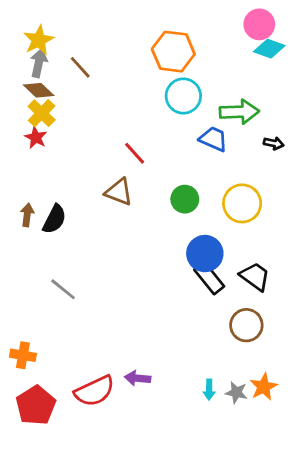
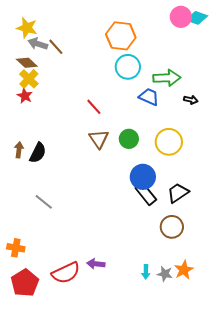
yellow star: (39, 40) -> (27, 28), turned -30
cyan diamond: (269, 49) -> (197, 18), moved
gray arrow: (39, 63) -> (38, 44), moved, turned -84
brown triangle: (119, 192) -> (99, 139), moved, turned 35
black trapezoid: (255, 276) -> (178, 193), turned -70

